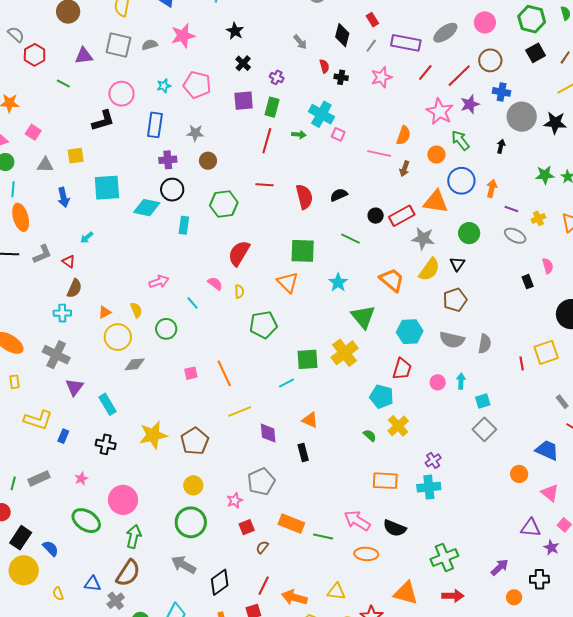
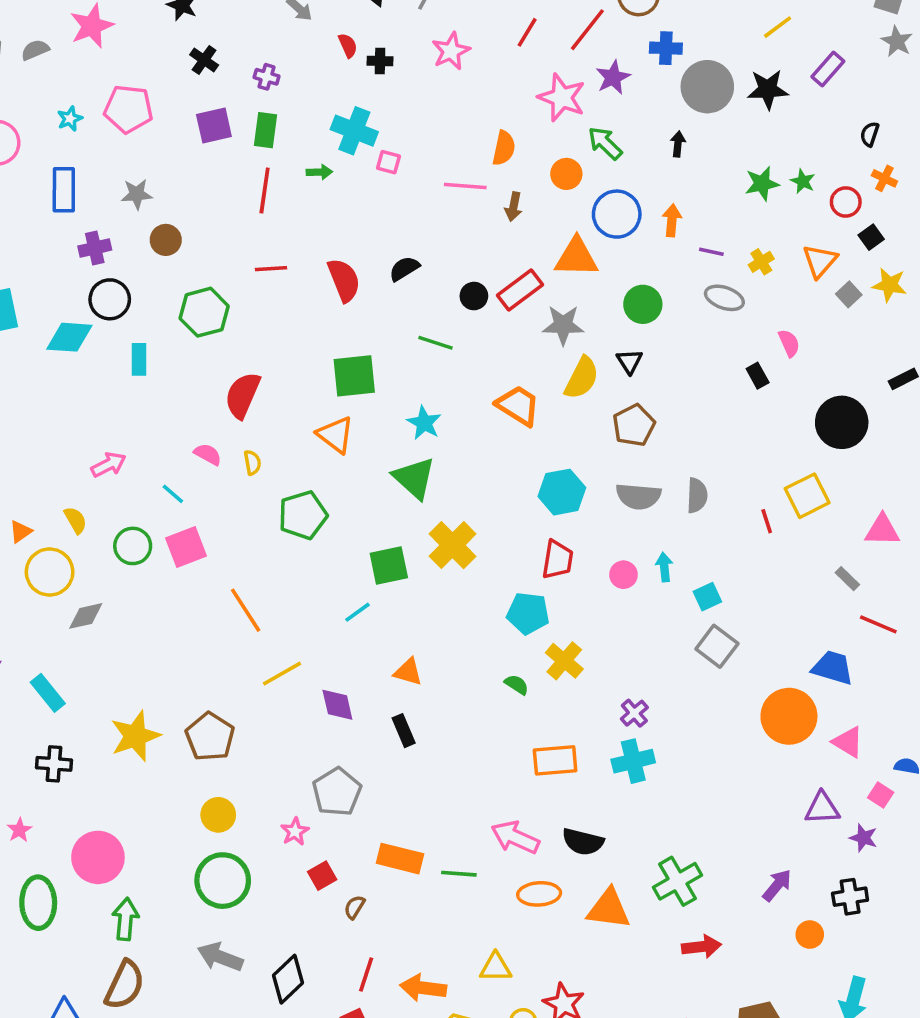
green triangle: (363, 317) -> (414, 478), moved
pink square: (191, 373) -> (186, 547), moved, size x1.6
orange circle: (519, 474) -> (789, 716), size x1.8
green ellipse: (86, 521) -> (38, 903), turned 64
orange triangle: (406, 593) -> (609, 909), moved

